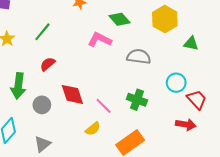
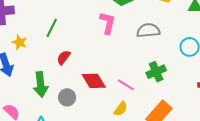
pink L-shape: (100, 40) -> (108, 23), turned 90
green cross: (137, 100) -> (156, 72), turned -30

